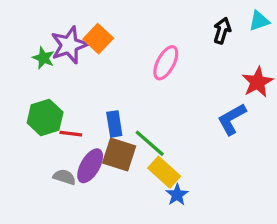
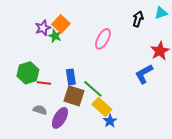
purple star: (69, 45) -> (43, 28), size x0.7
green star: (43, 58) -> (55, 36), moved
purple ellipse: (90, 166) -> (60, 118), moved

